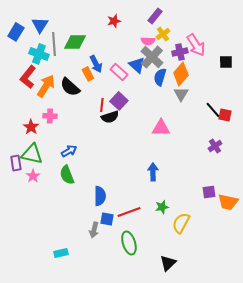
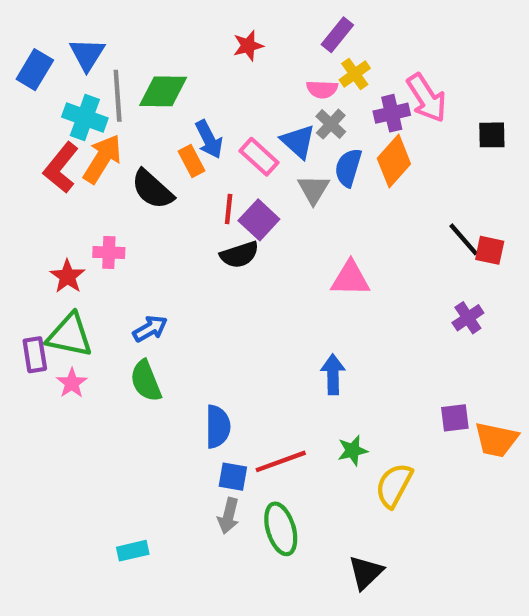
gray cross: (152, 57) -> (331, 124), size x0.6
orange arrow: (46, 86) -> (102, 159), moved
gray triangle: (181, 94) -> (313, 189), moved
red line: (102, 105) -> (229, 209), moved
gray arrow: (94, 230) -> (229, 516), moved

